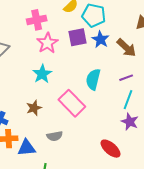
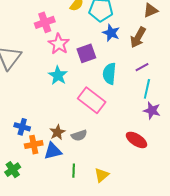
purple square: (77, 37) -> (86, 53), moved
brown arrow: (126, 48) -> (138, 37), turned 85
brown star: (34, 108) -> (57, 132), moved

